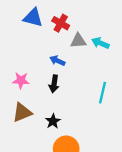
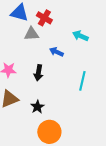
gray triangle: (78, 41) -> (31, 34), moved
blue arrow: (57, 61) -> (56, 52), moved

